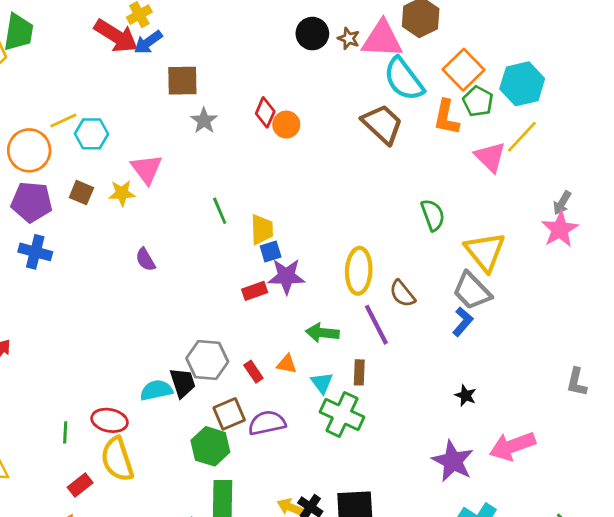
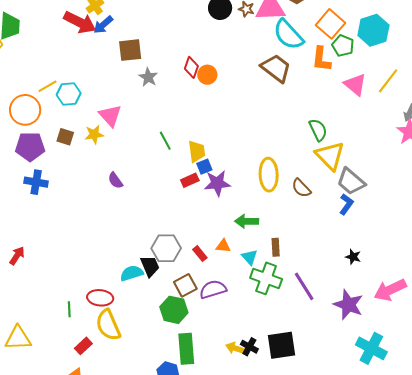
yellow line: (522, 137) -> (388, 81), moved
yellow triangle: (485, 252) -> (330, 156), moved
red rectangle: (255, 291) -> (190, 180), moved
purple line: (376, 325) -> (304, 286), moved

